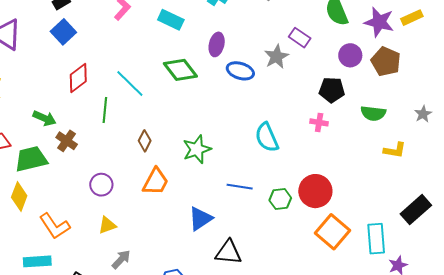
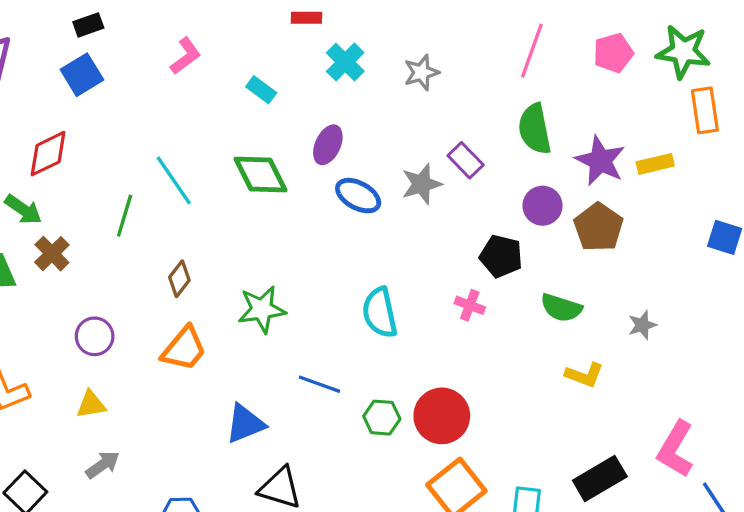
cyan rectangle: (171, 20) -> (261, 90), size x0.7
red diamond: (78, 78) -> (48, 154), moved

